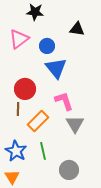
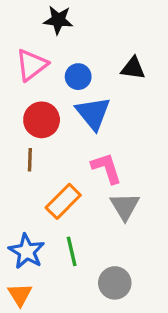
black triangle: (77, 29) -> (133, 68), moved
red circle: (25, 89) -> (42, 120), moved
brown line: (18, 109) -> (30, 160), moved

